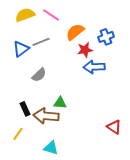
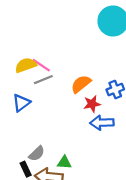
pink line: (51, 15) -> (41, 65), moved
gray line: (41, 42) -> (43, 80), moved
gray semicircle: (39, 75) -> (37, 154), moved

